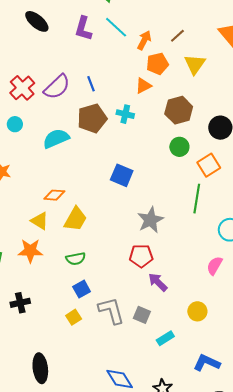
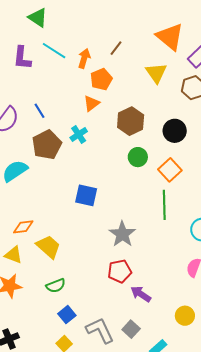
yellow triangle: (195, 64) -> (156, 73), moved
cyan cross: (125, 114) -> (79, 134), turned -36
yellow trapezoid: (75, 219) -> (48, 247), turned -68
gray square: (142, 315) -> (131, 329), turned 30

